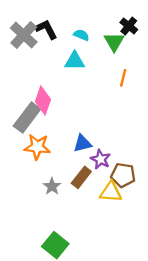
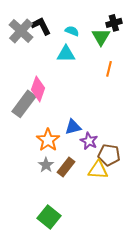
black cross: (129, 26) -> (114, 23), turned 35
orange star: (37, 147) -> (48, 140), moved, turned 30
brown rectangle: (81, 177) -> (66, 167), moved

